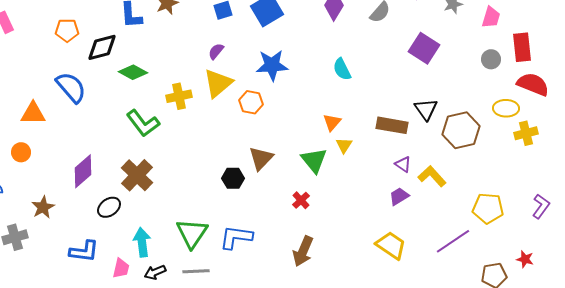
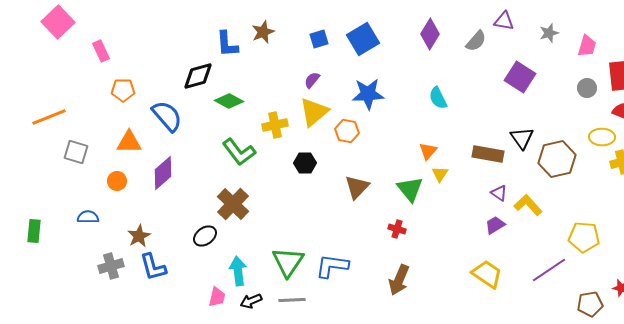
orange pentagon: (67, 30) -> (123, 90), moved
purple diamond: (83, 171) -> (163, 173), moved
black hexagon: (233, 178) -> (305, 163), moved
red cross: (301, 200) -> (397, 229), turned -30
blue L-shape: (84, 251) -> (153, 267), moved, turned 68

